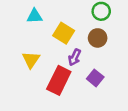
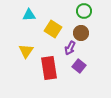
purple arrow: (75, 57) -> (70, 48), moved
red rectangle: (59, 80) -> (49, 68), turned -35

